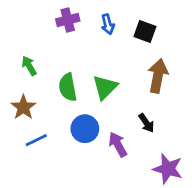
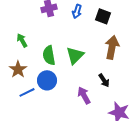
blue arrow: (108, 24) -> (77, 11), turned 32
blue circle: (85, 129) -> (47, 80), moved

